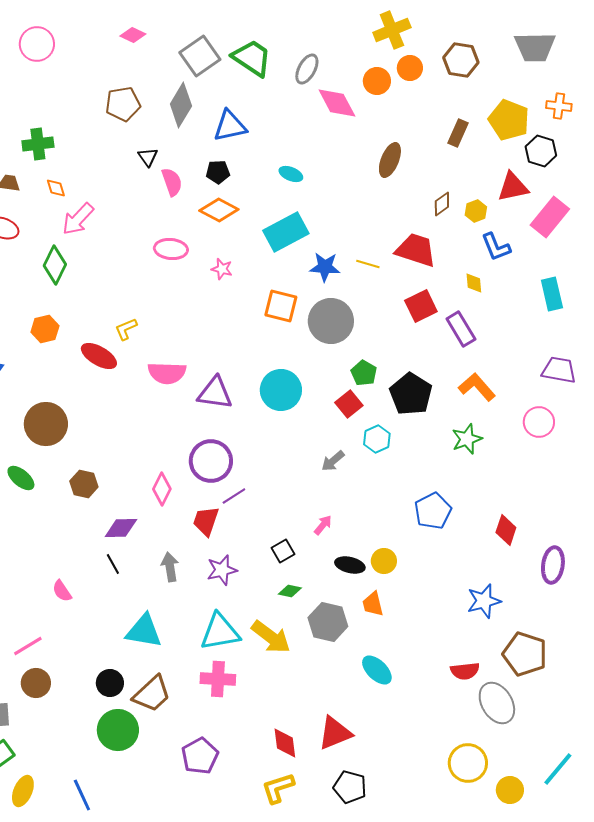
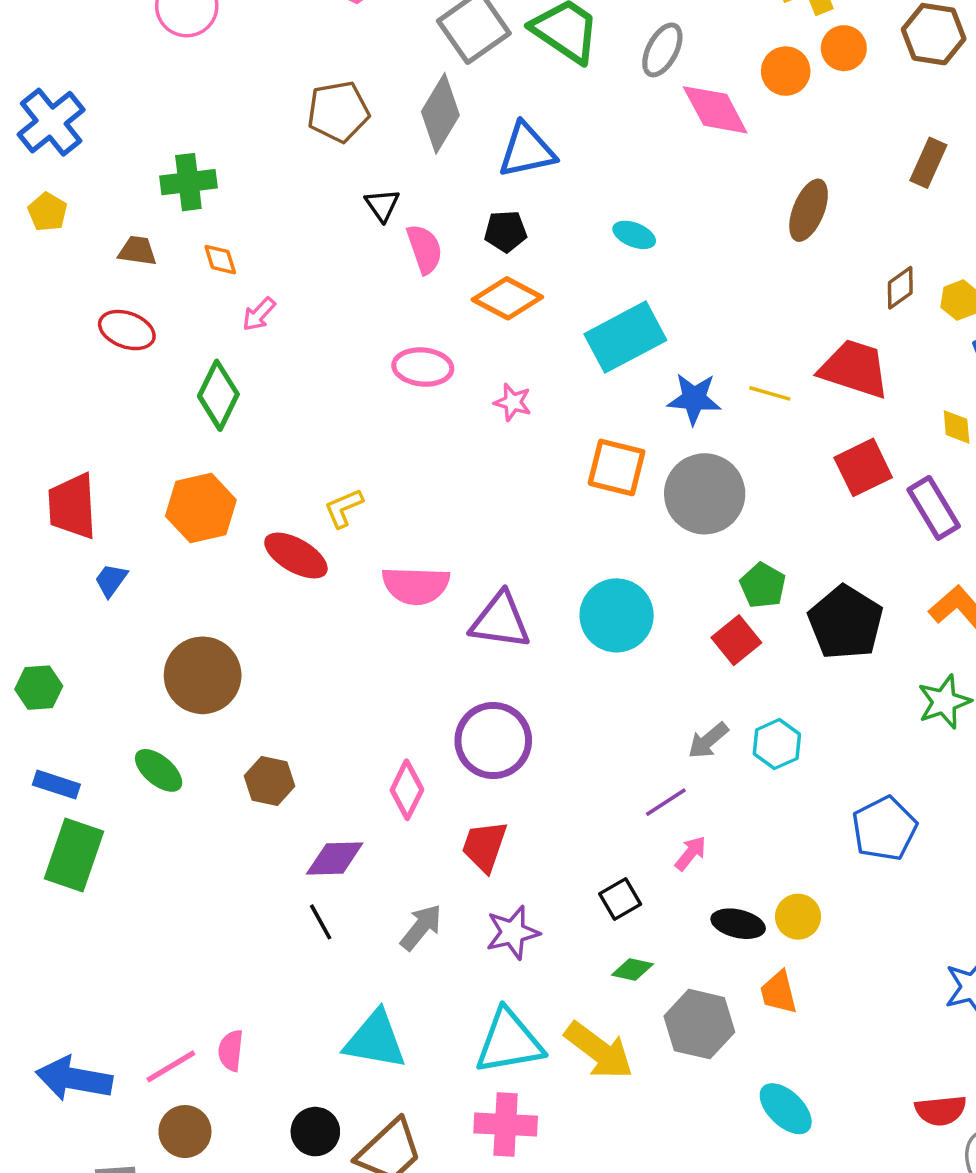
pink arrow: (78, 219) -> (259, 314), size x0.6
orange hexagon: (45, 329) -> (201, 508), size x1.4
cyan hexagon: (377, 439) -> (777, 744), moved
purple line: (234, 496) -> (666, 802), moved
gray arrow: (170, 567) -> (421, 927), turned 48
pink semicircle: (62, 591) -> (231, 1051), moved, turned 40

